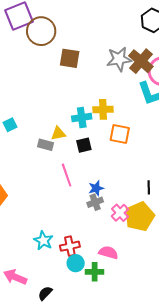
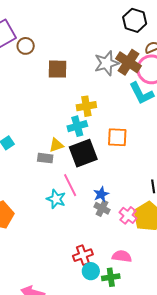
brown circle: (41, 31) -> (26, 46), size x0.6
yellow cross: (103, 109) -> (86, 106), moved
black square: (84, 145) -> (83, 153), size x1.8
gray cross: (95, 202) -> (102, 208), turned -35
cyan star: (43, 240) -> (56, 199), moved

